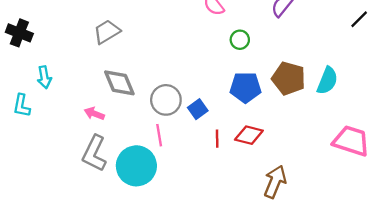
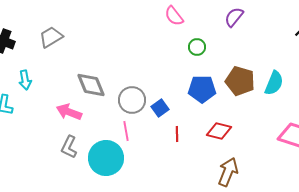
gray trapezoid: (107, 32) -> (51, 37), moved
pink arrow: (94, 114) -> (69, 112), size x1.4
red diamond: (249, 135) -> (219, 131), moved
gray L-shape: (94, 153) -> (69, 147), size x0.7

